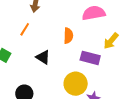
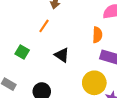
orange semicircle: (68, 36) -> (97, 35), moved

